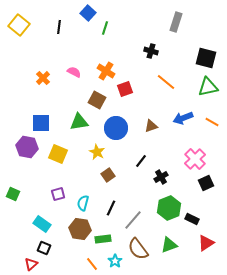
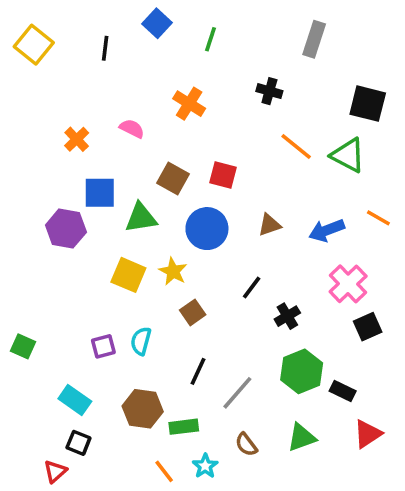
green line: (105, 28) -> (211, 39), moved
orange cross: (106, 71) -> (189, 104), moved
green triangle: (208, 87) -> (348, 155), moved, turned 40
red square: (125, 89) -> (223, 175), moved, turned 35
blue arrow: (183, 118) -> (327, 230), moved
blue square: (41, 123) -> (100, 193), moved
purple hexagon: (27, 147) -> (66, 229), moved
yellow square: (58, 154) -> (128, 275), moved
cyan semicircle: (83, 203) -> (141, 341), moved
brown semicircle: (138, 249) -> (246, 445), size x0.6

